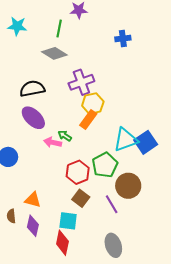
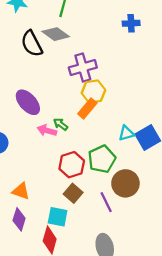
black semicircle: (32, 89) -> (32, 44), moved, turned -110
cyan triangle: (126, 140) -> (126, 133), size x0.6

